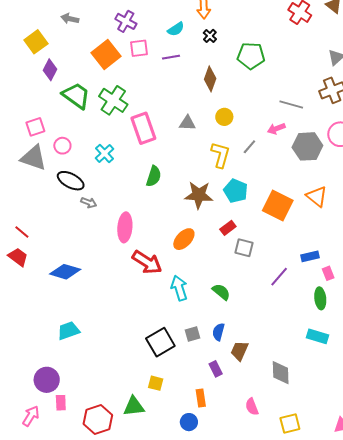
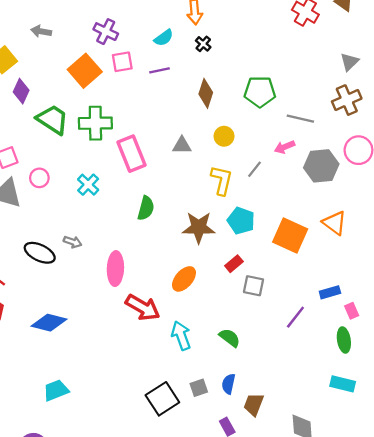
green pentagon: (251, 56) -> (260, 92), moved
green cross: (113, 100) -> (95, 123), turned -32
black ellipse: (71, 181) -> (40, 253), moved

